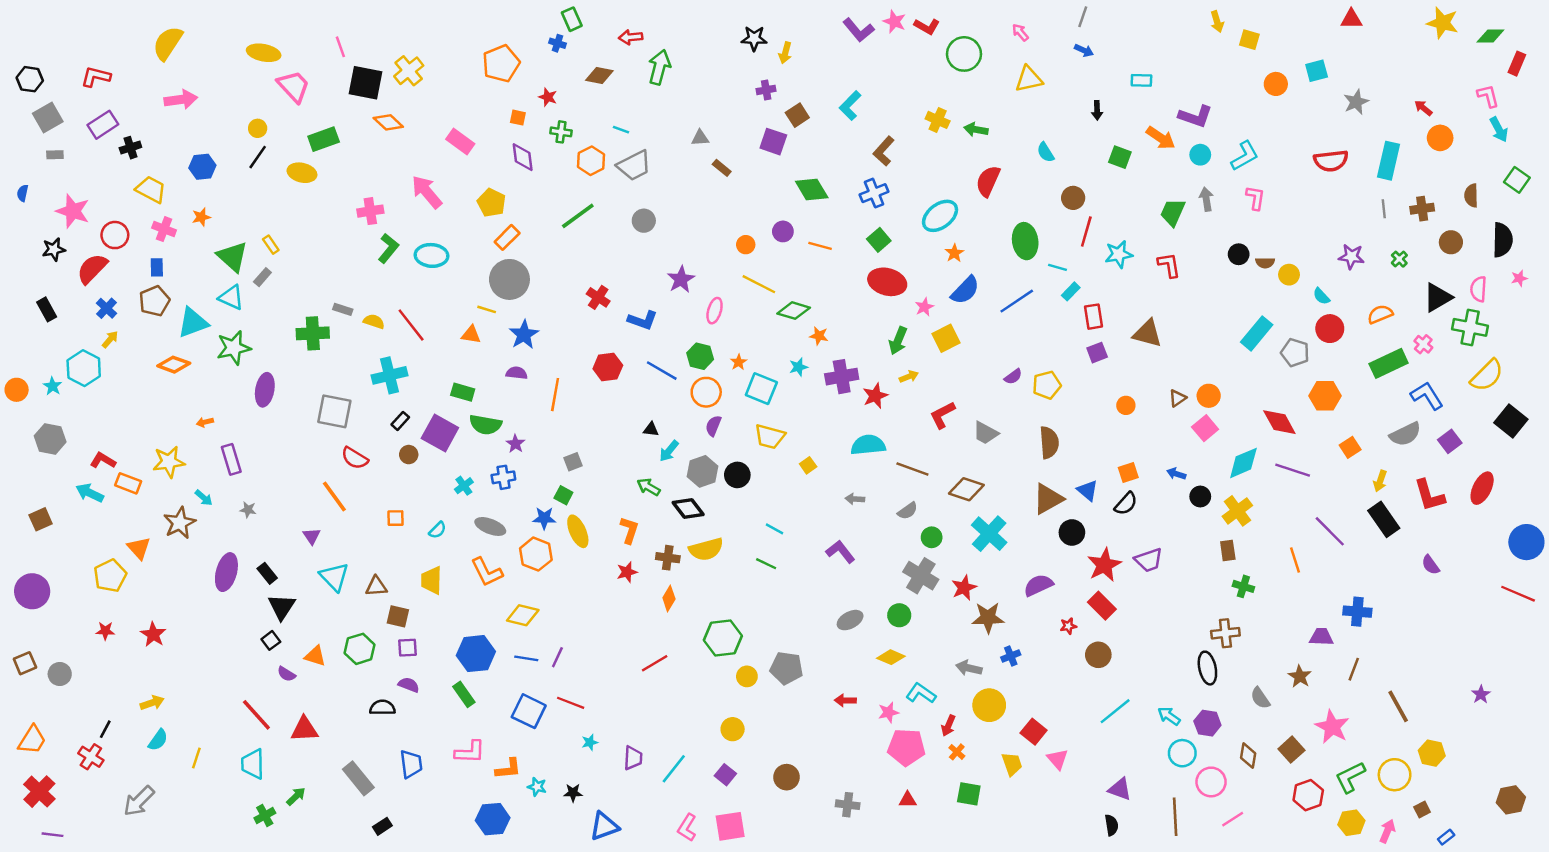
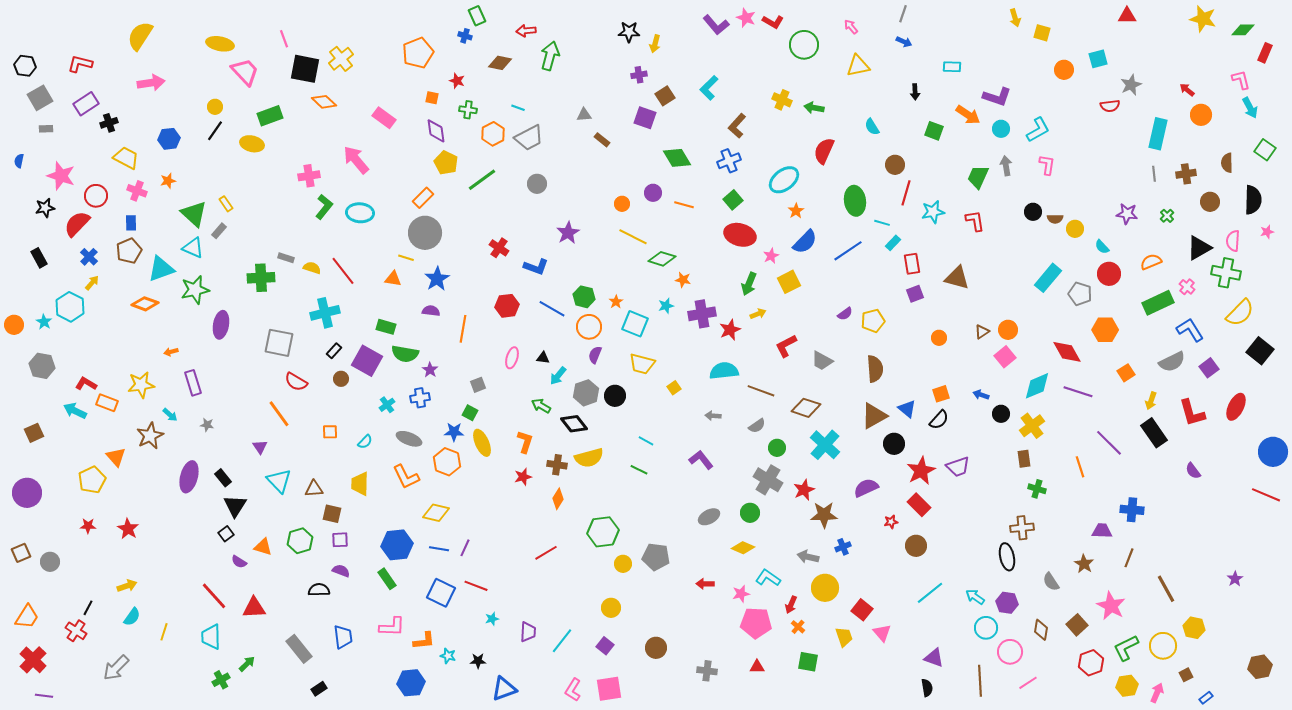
red semicircle: (1331, 161) -> (1110, 106), moved, size x0.7
yellow pentagon: (491, 203) -> (446, 163), moved
pink ellipse: (715, 311) -> (512, 358), moved

